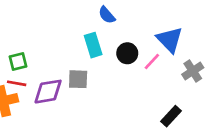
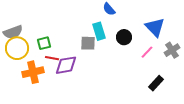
pink line: (152, 61) -> (147, 52), moved
gray square: (78, 79) -> (88, 43), moved
red line: (17, 83) -> (52, 58), moved

